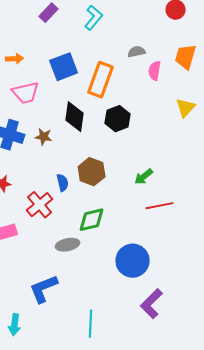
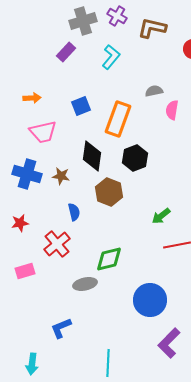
blue square: (64, 67) -> (81, 106), size x0.7
brown hexagon: (92, 172) -> (109, 192), moved
blue semicircle: (63, 183) -> (74, 212), moved
blue L-shape: (44, 289) -> (61, 328), size x0.7

